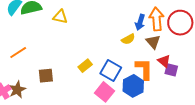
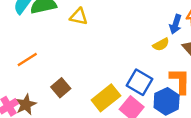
yellow rectangle: (85, 66) -> (106, 98), moved, size x1.6
brown square: (46, 76) -> (61, 88), turned -35

